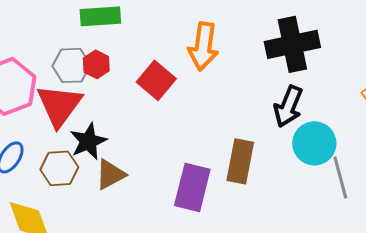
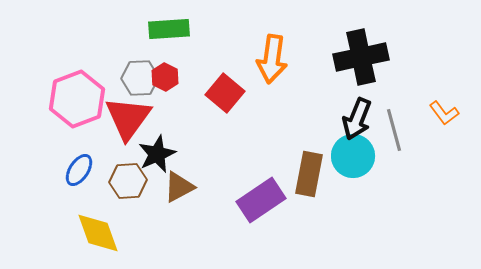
cyan circle: (314, 143) -> (353, 156), moved
gray line: (340, 177) -> (394, 130), moved
purple rectangle: (192, 187) -> (261, 200), turned 42

